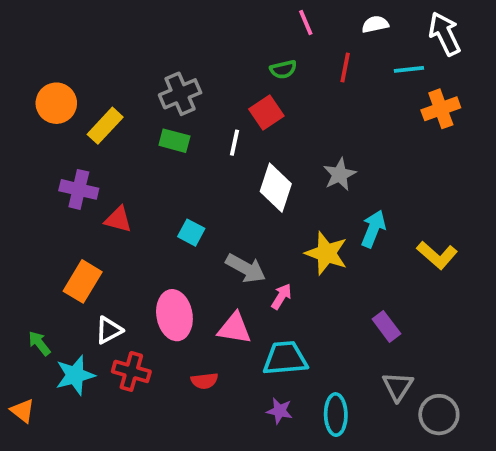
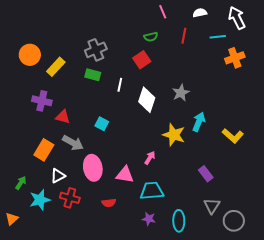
white line: (234, 143) -> (120, 85), moved
gray arrow: (246, 268) -> (73, 143), moved
green arrow: (39, 343) -> (21, 183), turned 72
orange triangle: (23, 411) -> (12, 219), turned 40

